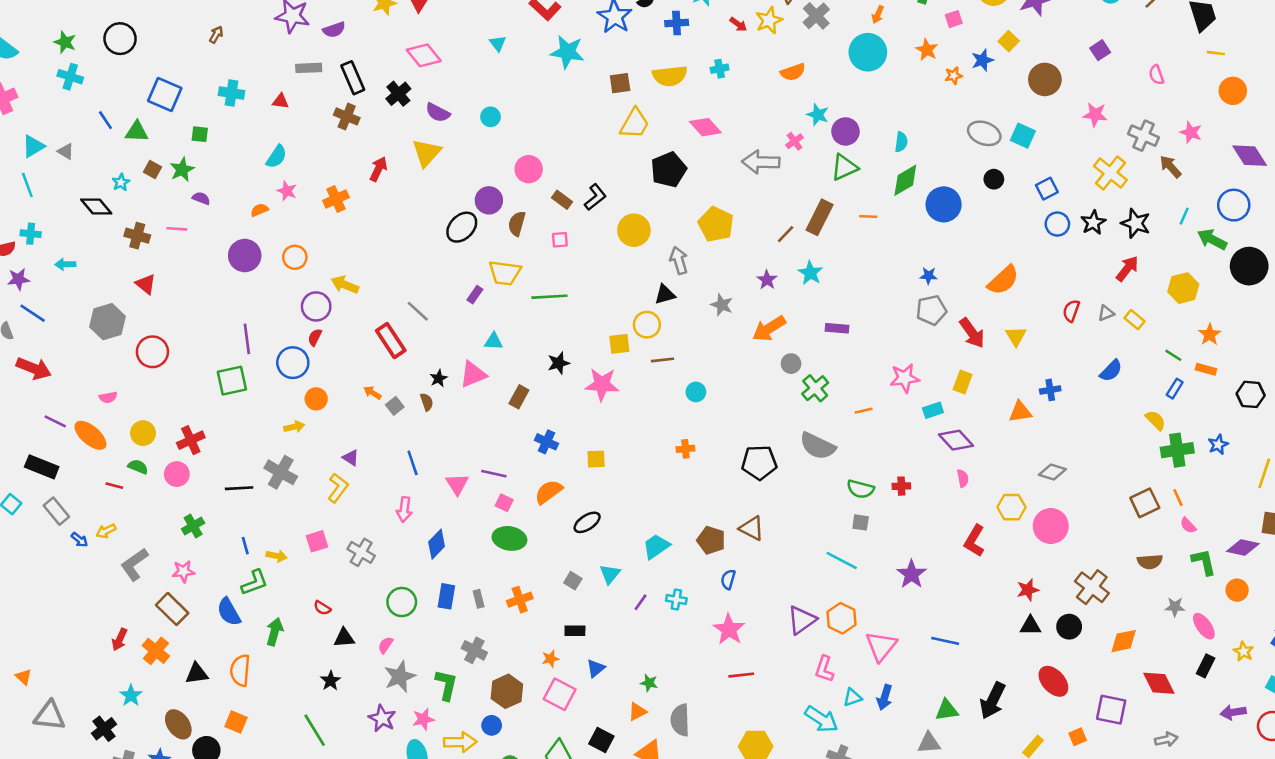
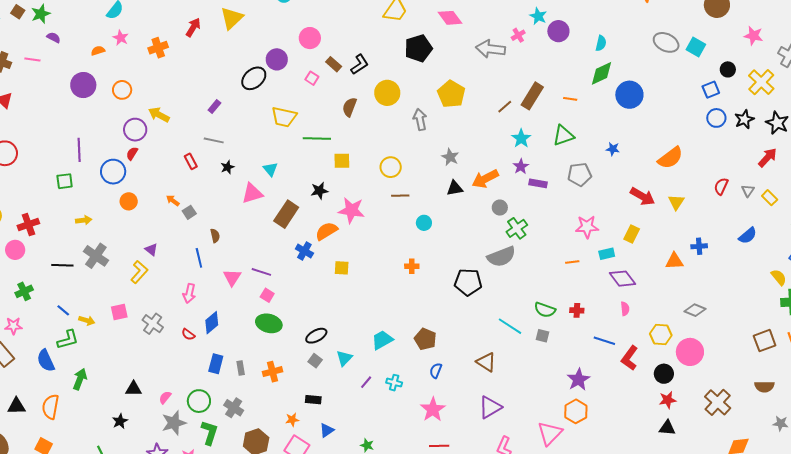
green triangle: (844, 167) -> (563, 136), moved
black circle: (994, 179) -> (728, 69), moved
brown semicircle: (517, 224) -> (350, 107), moved
pink square: (560, 240) -> (312, 78), moved, turned 32
purple star: (767, 280) -> (521, 166), moved
black triangle: (665, 294) -> (455, 188), moved
purple rectangle: (475, 295) -> (214, 106), moved
gray pentagon: (931, 310) -> (580, 174), moved
gray line: (418, 311) -> (214, 140), turned -36
gray triangle: (1106, 313) -> (748, 191), turned -40
red arrow: (972, 333) -> (642, 196), turned -30
red rectangle: (391, 341) -> (191, 161), size x0.6
cyan triangle: (494, 341) -> (270, 169), turned 42
yellow square: (619, 344) -> (342, 161), moved
black star: (439, 378) -> (227, 167), moved
green square: (232, 381) -> (65, 181), size x0.7
brown rectangle: (519, 397) -> (286, 214), size x1.5
brown semicircle: (427, 402) -> (215, 236), moved
orange line: (864, 411) -> (572, 262), moved
yellow arrow: (294, 427) -> (84, 220), moved
gray semicircle: (818, 446) -> (501, 257), moved, turned -52
orange semicircle: (549, 492) -> (326, 231), moved
black ellipse: (587, 522) -> (316, 336), moved
brown triangle: (752, 528) -> (486, 362), moved
blue line: (245, 546) -> (63, 310), turned -40
cyan line: (842, 560) -> (510, 326), moved
green circle: (402, 602) -> (199, 401), moved
red semicircle: (322, 608) -> (188, 334), moved
orange hexagon: (841, 618) -> (576, 411), moved
black circle: (1069, 627) -> (664, 374), moved
blue line: (945, 641) -> (604, 341), moved

